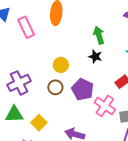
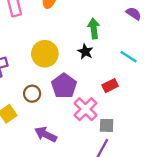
yellow circle: (61, 65) -> (45, 54), size x1.5
brown circle: (55, 87) -> (32, 94), moved

